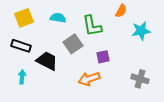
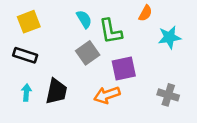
cyan semicircle: (58, 18) -> (84, 19), moved, turned 49
purple square: (103, 57) -> (124, 69), size x1.5
black trapezoid: (47, 61) -> (56, 91), moved, turned 75

